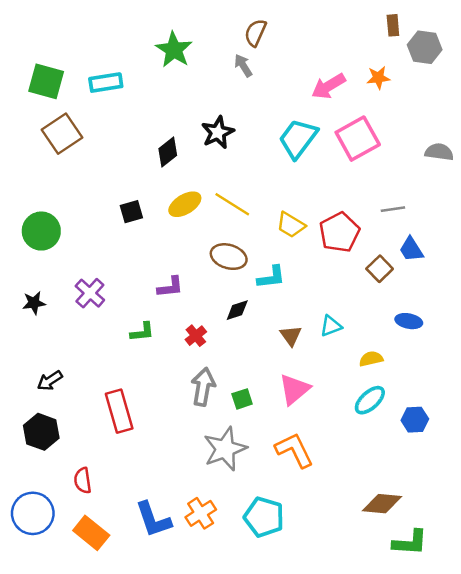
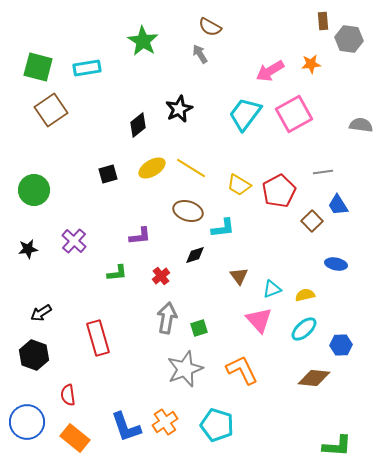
brown semicircle: (255, 33) -> (210, 27), turned -85
cyan triangle: (331, 326) -> (272, 289), moved
pink triangle: (294, 389) -> (259, 320), moved, turned -32
brown diamond: (382, 504) -> (314, 378), moved

